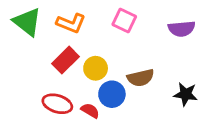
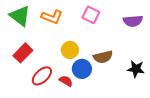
red rectangle: (66, 60) -> (23, 53), moved
red ellipse: (57, 104) -> (42, 76), turned -60

